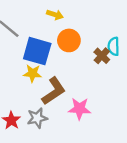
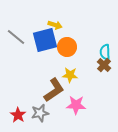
blue square: (37, 51) -> (45, 40), moved, turned -30
brown cross: (102, 56) -> (104, 65), moved
yellow star: (32, 73) -> (70, 75), moved

